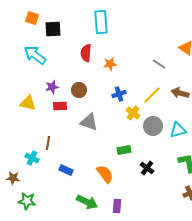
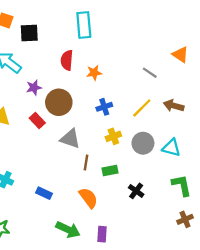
purple star: (52, 87) -> (34, 88), moved
brown circle: (79, 90) -> (59, 102), size x1.5
red rectangle: (60, 106) -> (37, 120), turned 48
yellow cross: (133, 113) -> (113, 136), moved, turned 32
cyan triangle: (178, 130) -> (171, 148), turned 30
brown line: (48, 143) -> (86, 163), moved

